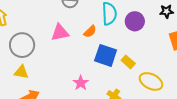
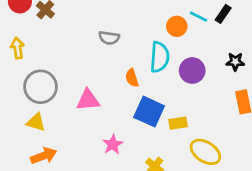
orange semicircle: (90, 31) -> (132, 78), turned 112
pink triangle: (60, 32) -> (88, 100), moved
yellow rectangle: (128, 62) -> (178, 123), turned -56

